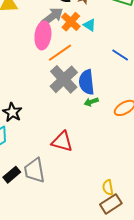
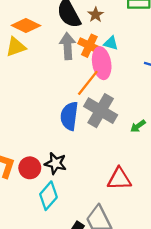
gray arrow: (52, 16) -> (68, 46), turned -40
pink ellipse: (43, 35) -> (102, 63), moved
blue semicircle: (87, 82) -> (69, 116), moved, turned 30

